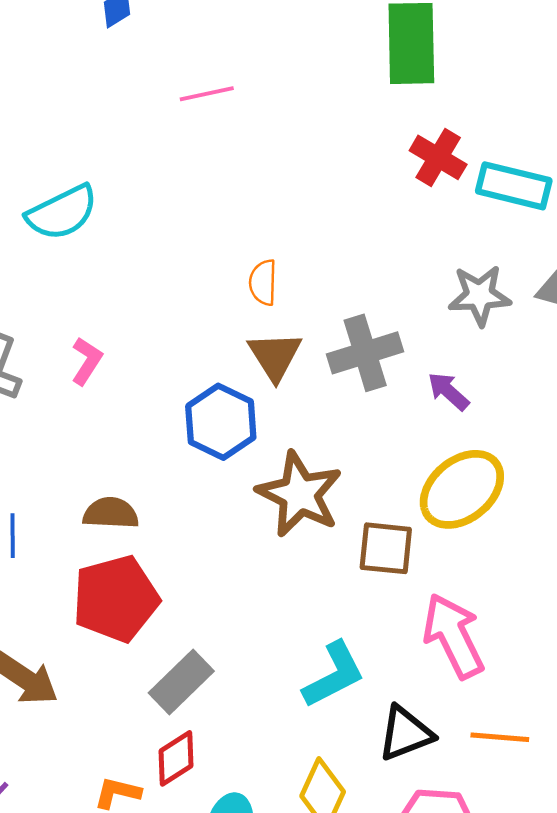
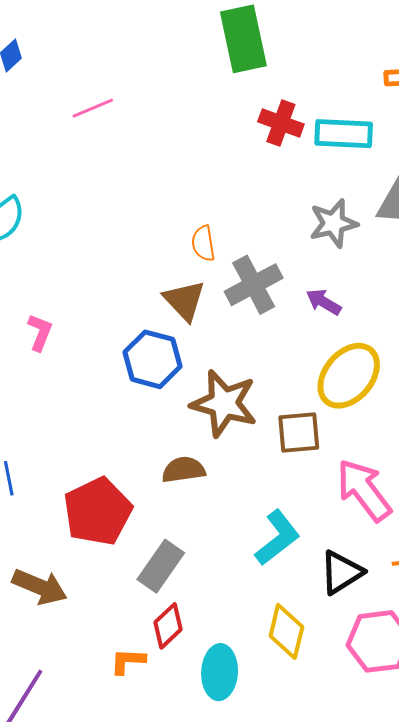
orange semicircle: (263, 282) -> (203, 243), moved
brown semicircle: (111, 513) -> (184, 470), moved

